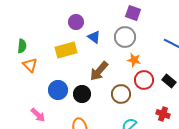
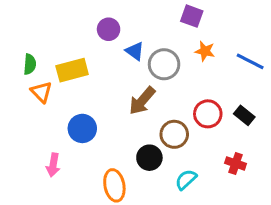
gray circle: (125, 37) -> (164, 64), moved
yellow rectangle: (66, 50) -> (72, 70), moved
orange star: (134, 60) -> (205, 51), moved
black circle: (82, 94) -> (149, 158), moved
pink arrow: (38, 115) -> (53, 165), turned 56

